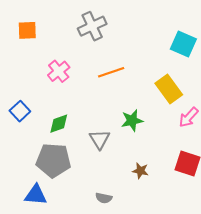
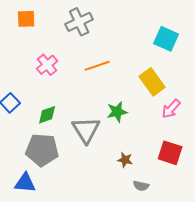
orange square: (27, 30) -> (26, 19), moved
gray triangle: (100, 139) -> (86, 130), size x1.4
gray semicircle: (104, 198) -> (141, 186), moved

